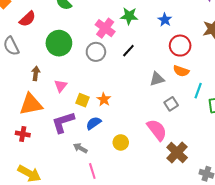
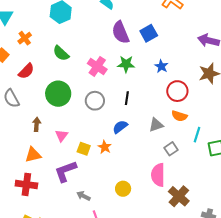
pink cross: (105, 28) -> (97, 66), moved
black line: (128, 51) -> (127, 98), turned -32
orange triangle: (31, 104) -> (33, 155), size x0.7
blue semicircle: (94, 123) -> (120, 127), moved
pink semicircle: (157, 130) -> (158, 175), turned -140
red cross: (23, 134) -> (26, 184), size x1.5

